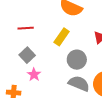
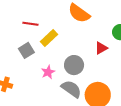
yellow rectangle: (62, 37) -> (49, 38), moved
pink star: (34, 75) -> (48, 72), moved

